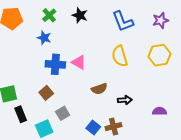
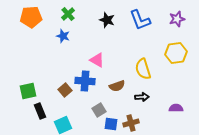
black star: (80, 15) -> (107, 20), moved
yellow semicircle: (120, 56) -> (143, 69), moved
blue cross: (55, 64) -> (85, 81), moved
gray square: (63, 113) -> (99, 110), moved
blue square: (93, 128) -> (111, 124), turned -32

